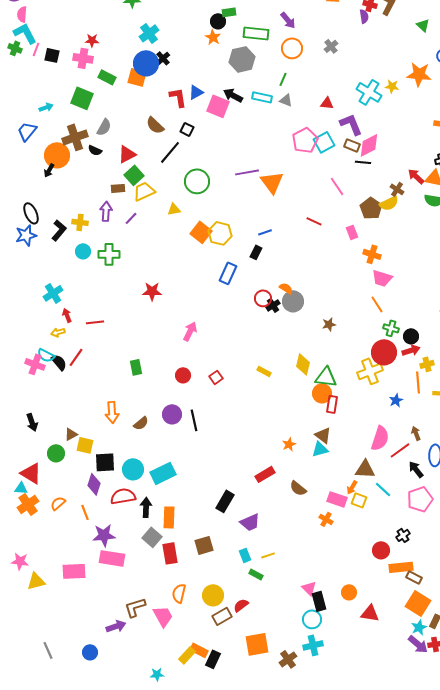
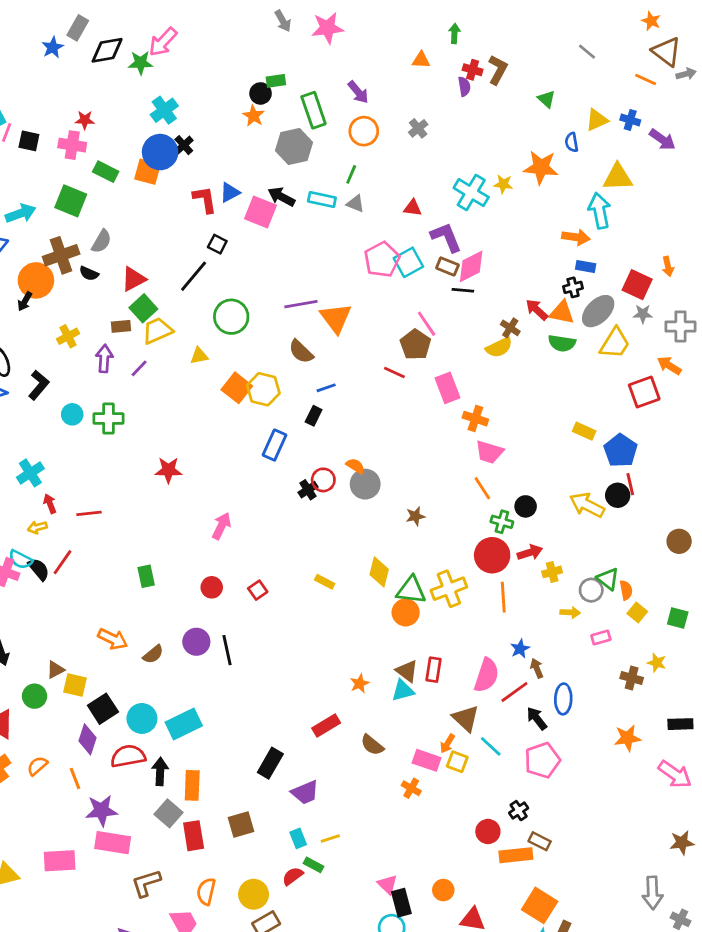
green rectangle: (256, 33) -> (314, 110), turned 65
cyan arrow: (46, 107) -> (21, 213), size x1.5
brown semicircle: (155, 125) -> (301, 352), moved
brown pentagon: (371, 208) -> (415, 345), moved
yellow cross: (80, 222) -> (68, 336), moved, turned -35
pink rectangle: (352, 232) -> (447, 388), size x1.5
black cross: (273, 305) -> (308, 490), moved
black circle: (411, 336) -> (526, 506), moved
yellow cross: (370, 371) -> (449, 589), moved
orange line: (418, 382) -> (503, 597), moved
blue star: (396, 400) -> (520, 649), moved
red rectangle: (332, 404) -> (434, 670), moved
orange arrow: (112, 412) -> (113, 639), turned -60
black square: (105, 462) -> (103, 709), turned -30
brown triangle: (365, 469) -> (466, 718), turned 40
brown rectangle: (414, 577) -> (540, 841), moved
red semicircle: (241, 605) -> (293, 876), moved
brown L-shape: (135, 607) -> (146, 883), moved

